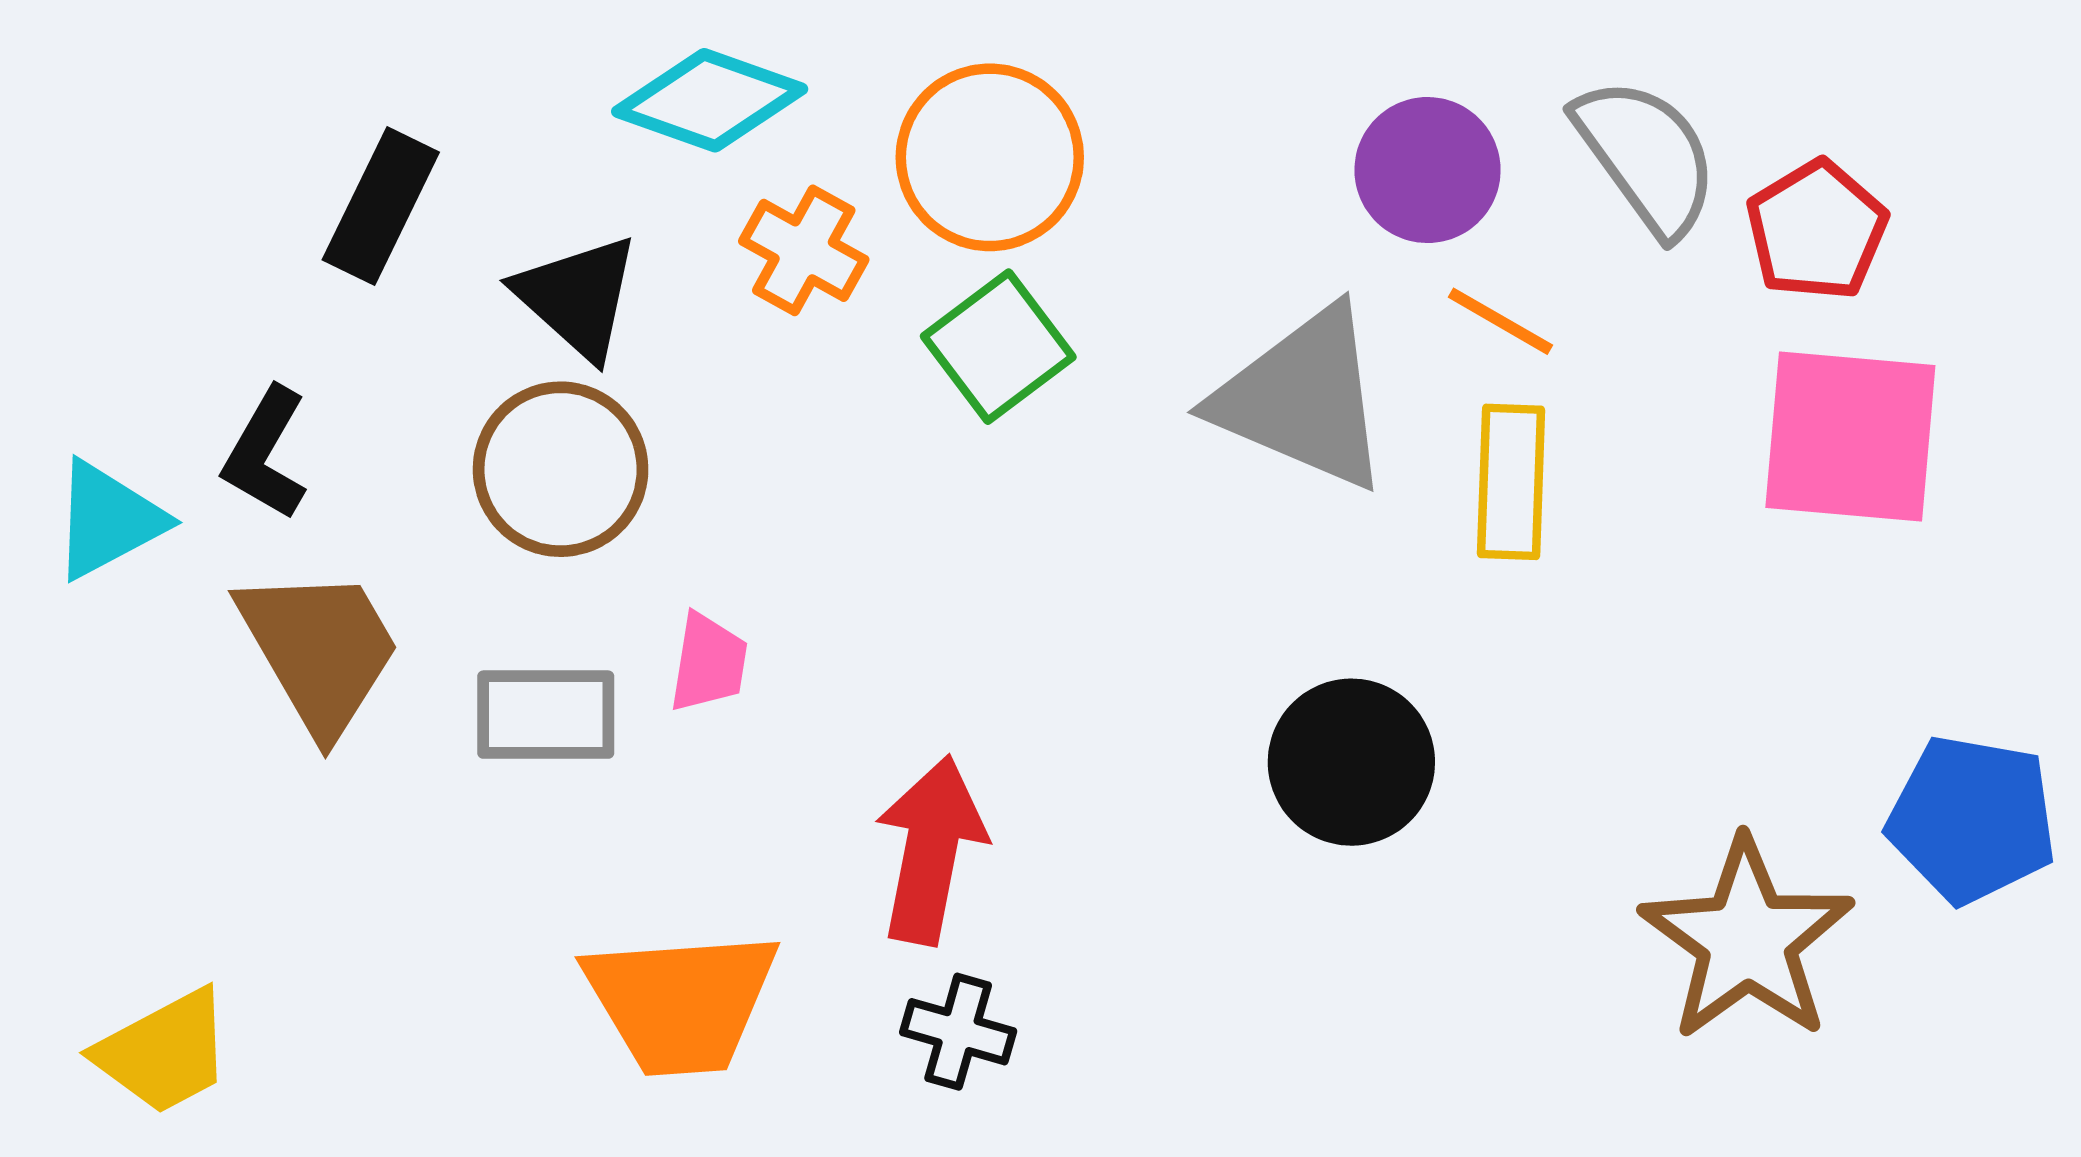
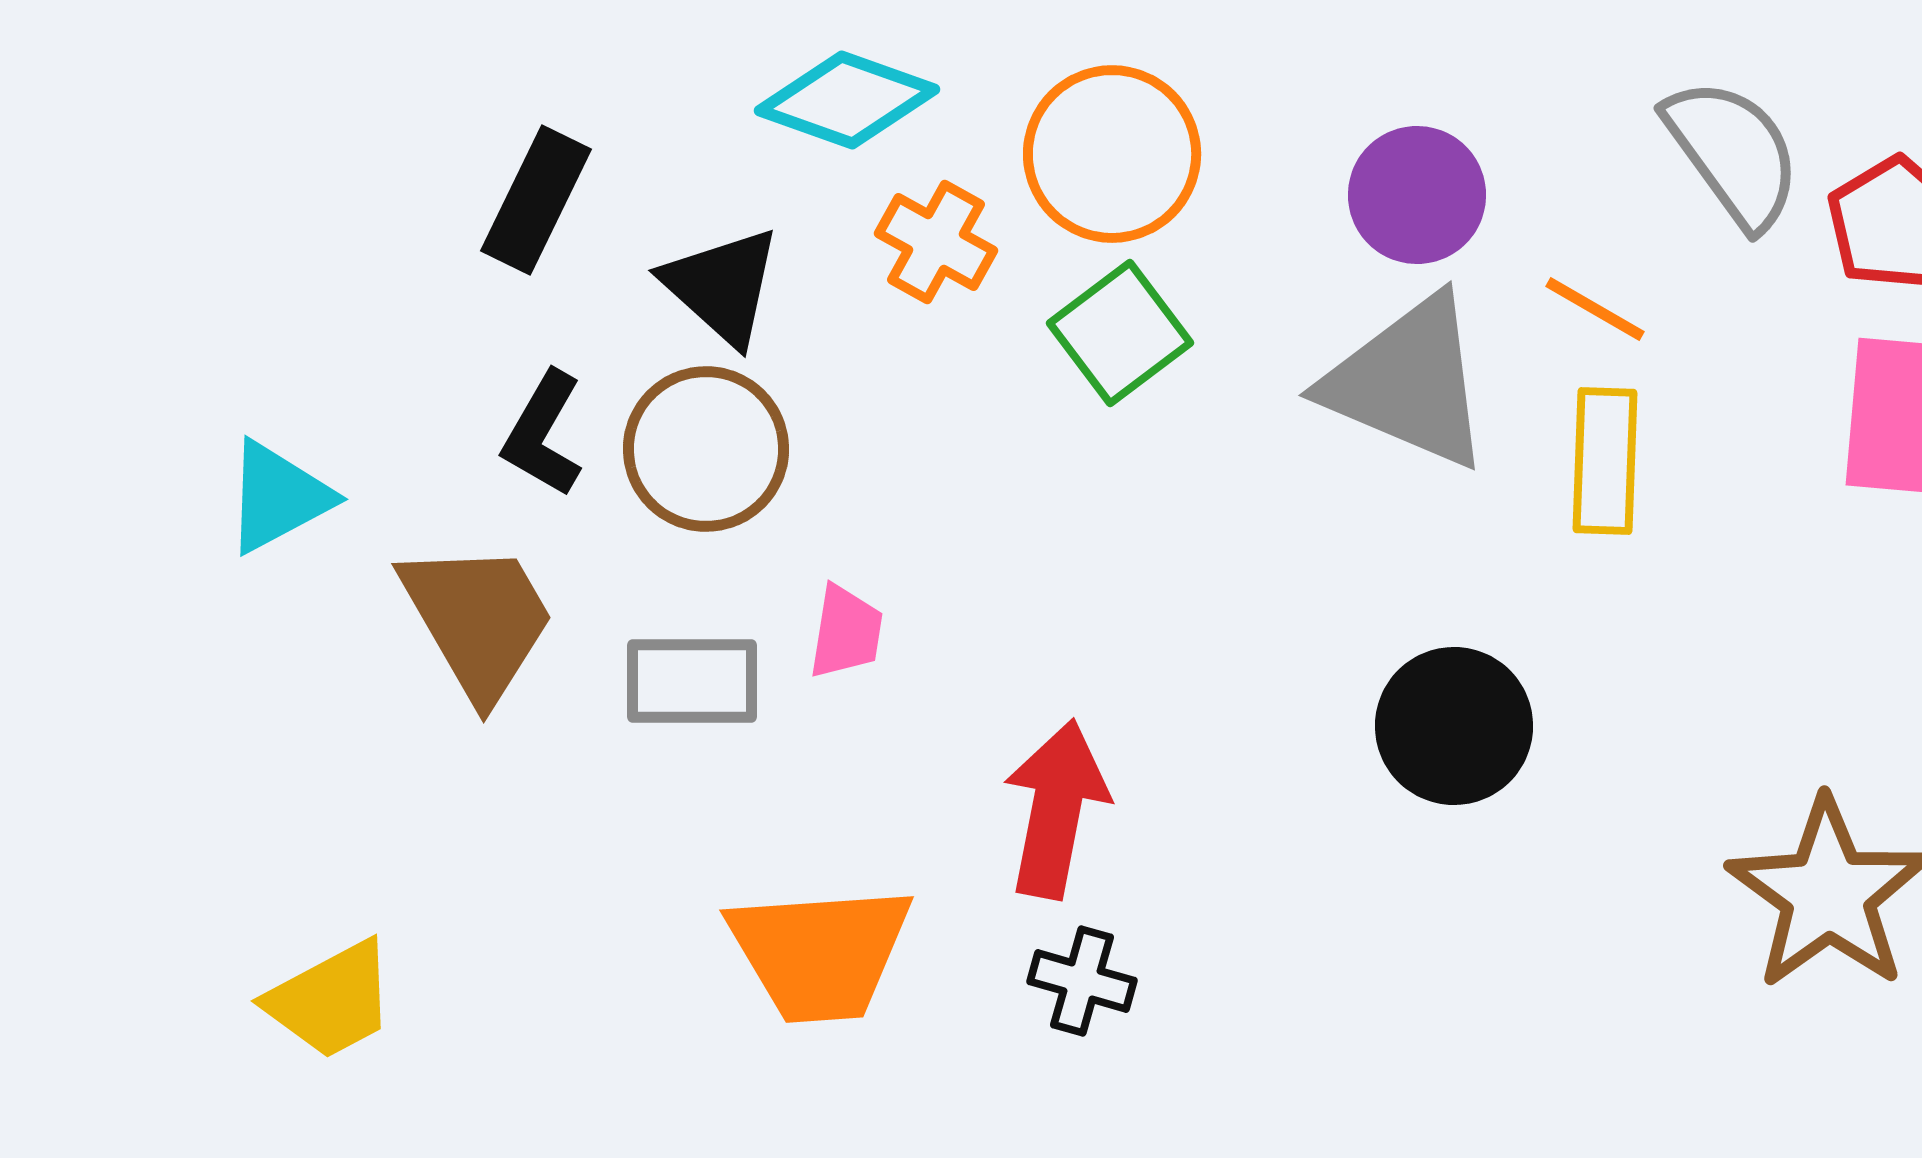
purple circle: (1428, 170) -> (1417, 195), moved
black L-shape: (266, 453) -> (543, 434), moved

